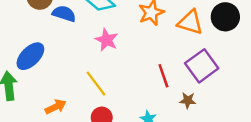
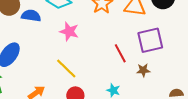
purple square: (202, 66) -> (150, 40), turned 32

